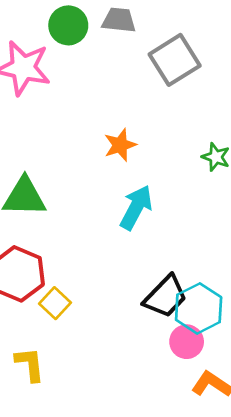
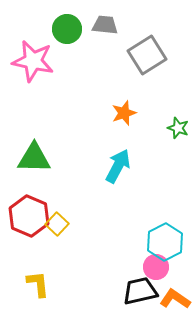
orange star: (120, 145) -> (124, 113), moved
black trapezoid: (165, 297) -> (140, 291), moved, turned -147
yellow square: (55, 303) -> (57, 224), moved

